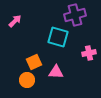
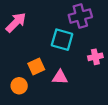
pink arrow: (15, 21) -> (16, 22), size x1.5
orange circle: (27, 80) -> (19, 86), moved

